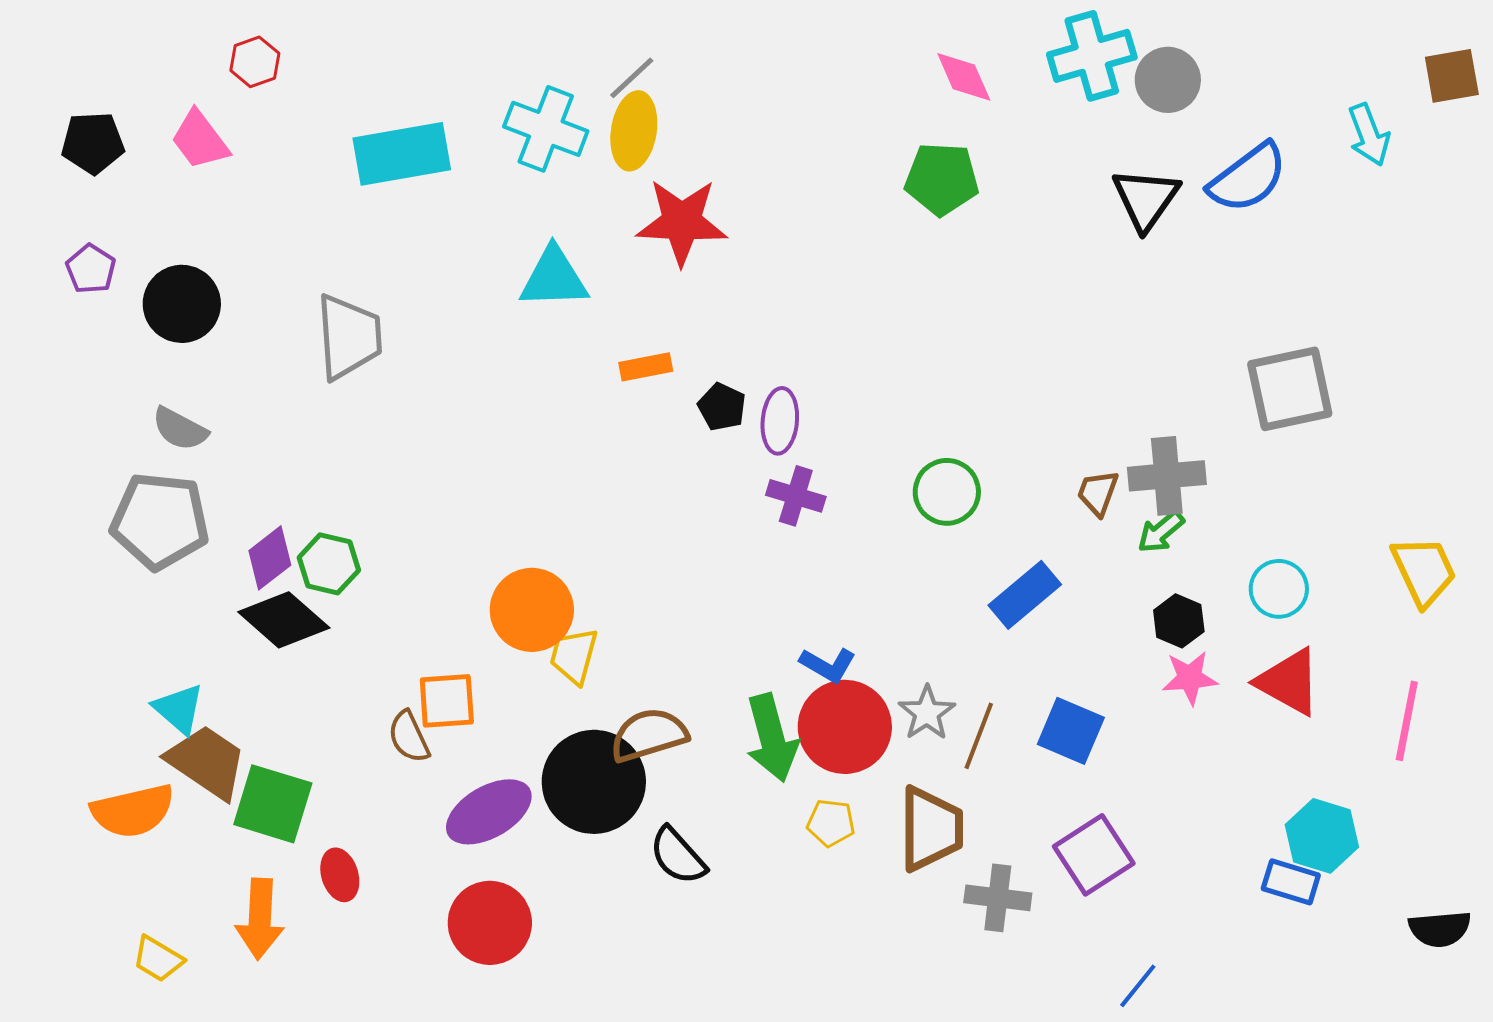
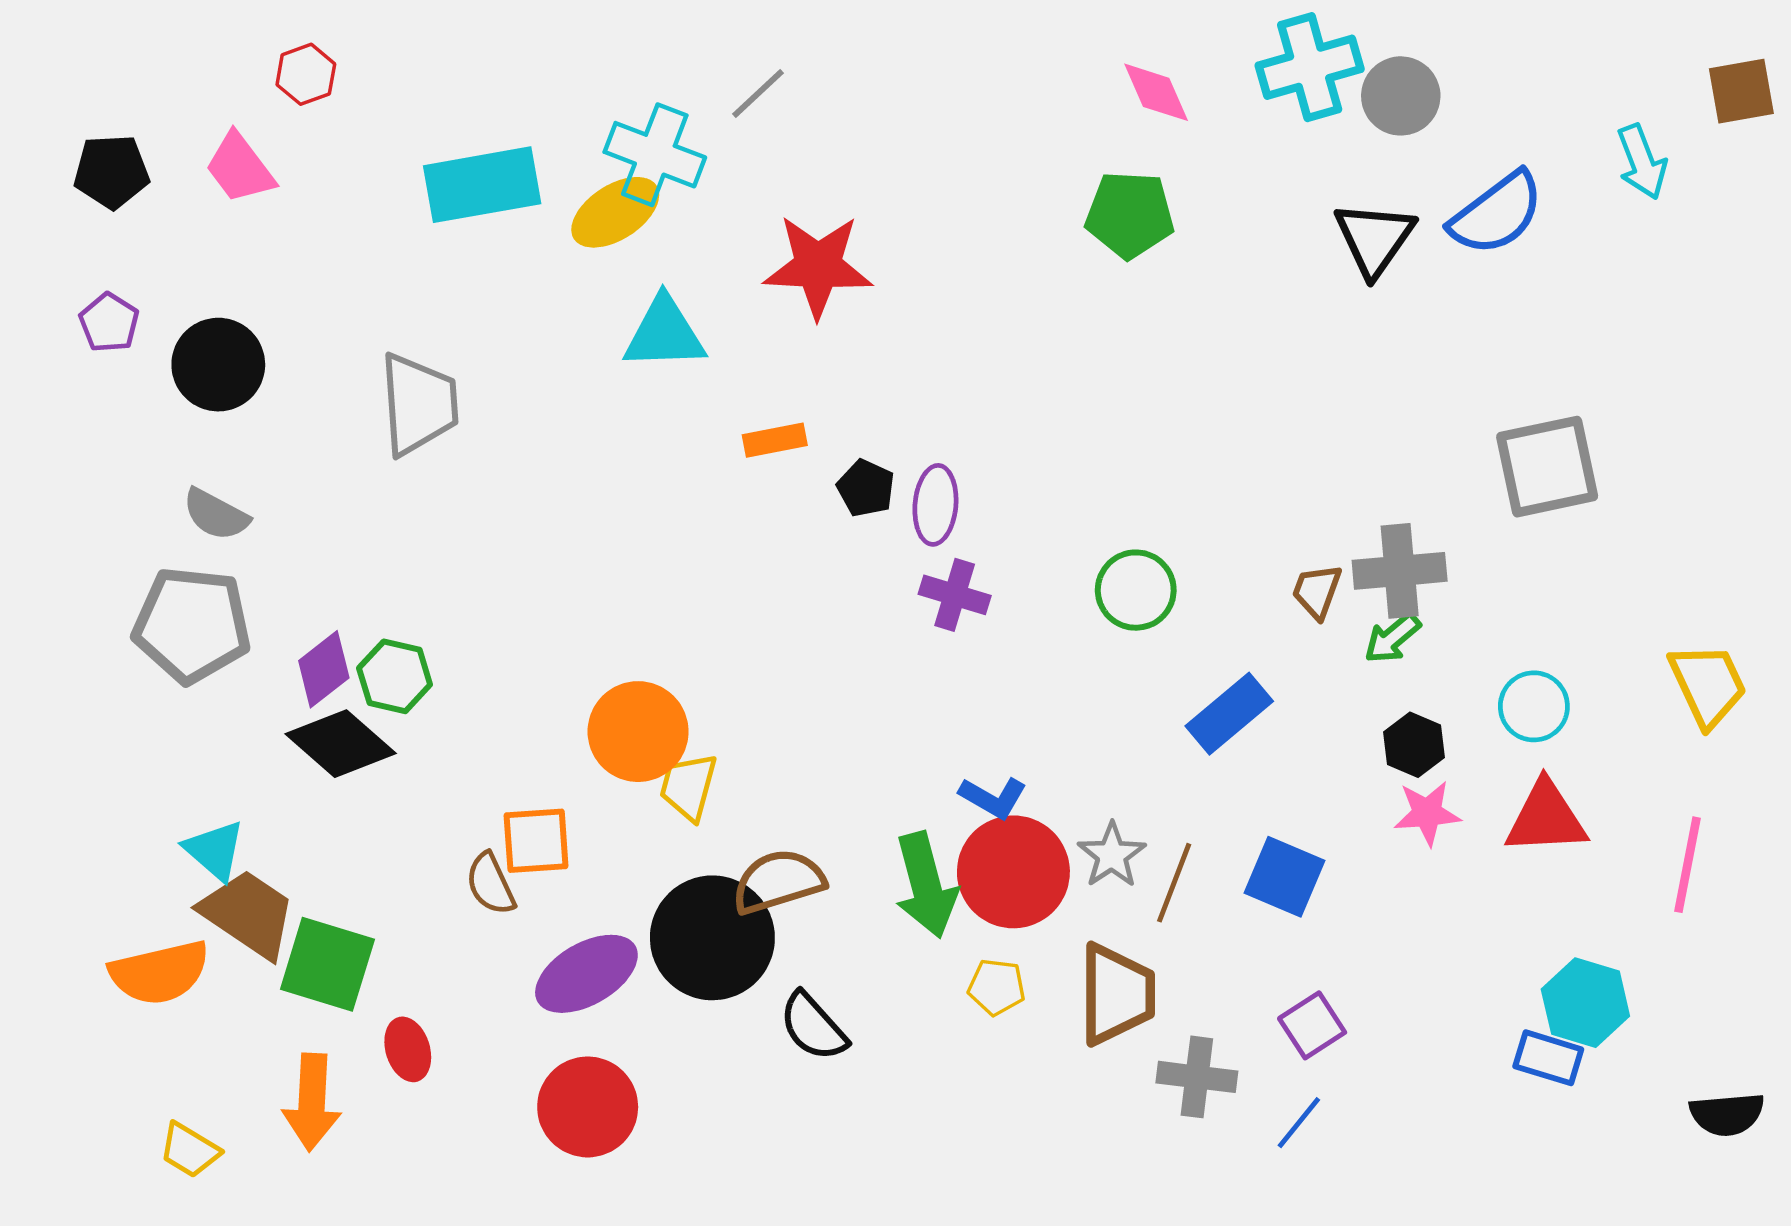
yellow ellipse: (634, 131) -> (615, 212), moved, turned 48
red triangle: (1289, 682) -> (1546, 818), turned -32
purple square: (1094, 855) -> (1312, 1025), size x0.7
blue line: (1138, 986) -> (1299, 1123), moved

